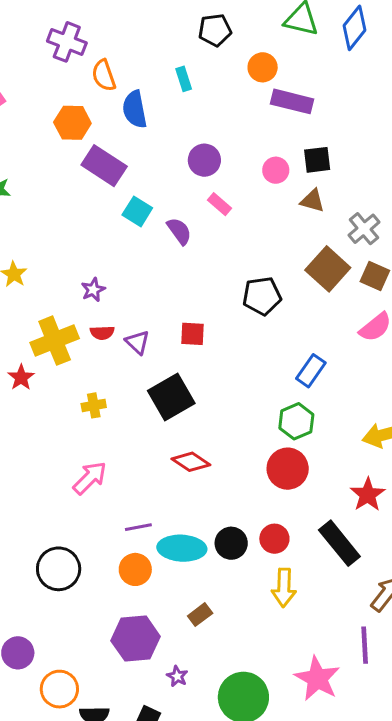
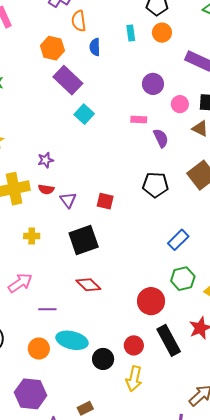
orange circle: (263, 67) -> (162, 33), moved
blue semicircle: (135, 109) -> (95, 47), size x0.7
purple circle: (204, 160) -> (153, 84), moved
pink rectangle: (219, 204) -> (139, 120), turned -49
purple semicircle: (179, 231) -> (161, 138), moved
green hexagon: (296, 421) -> (183, 279), moved
purple line: (138, 527) -> (47, 309), moved
black circle: (231, 543) -> (103, 359), moved
black rectangle: (339, 543) -> (169, 340), moved
brown rectangle: (200, 615) -> (85, 408), moved

